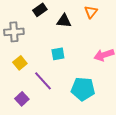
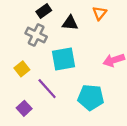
gray cross: (14, 32) -> (36, 35), moved, turned 30
cyan square: (58, 54) -> (63, 59), size x1.6

